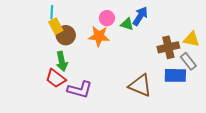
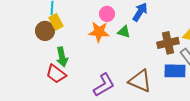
green triangle: (127, 24) -> (124, 32), moved
brown circle: (66, 35) -> (45, 31), moved
purple L-shape: (80, 90) -> (104, 85), moved, turned -45

